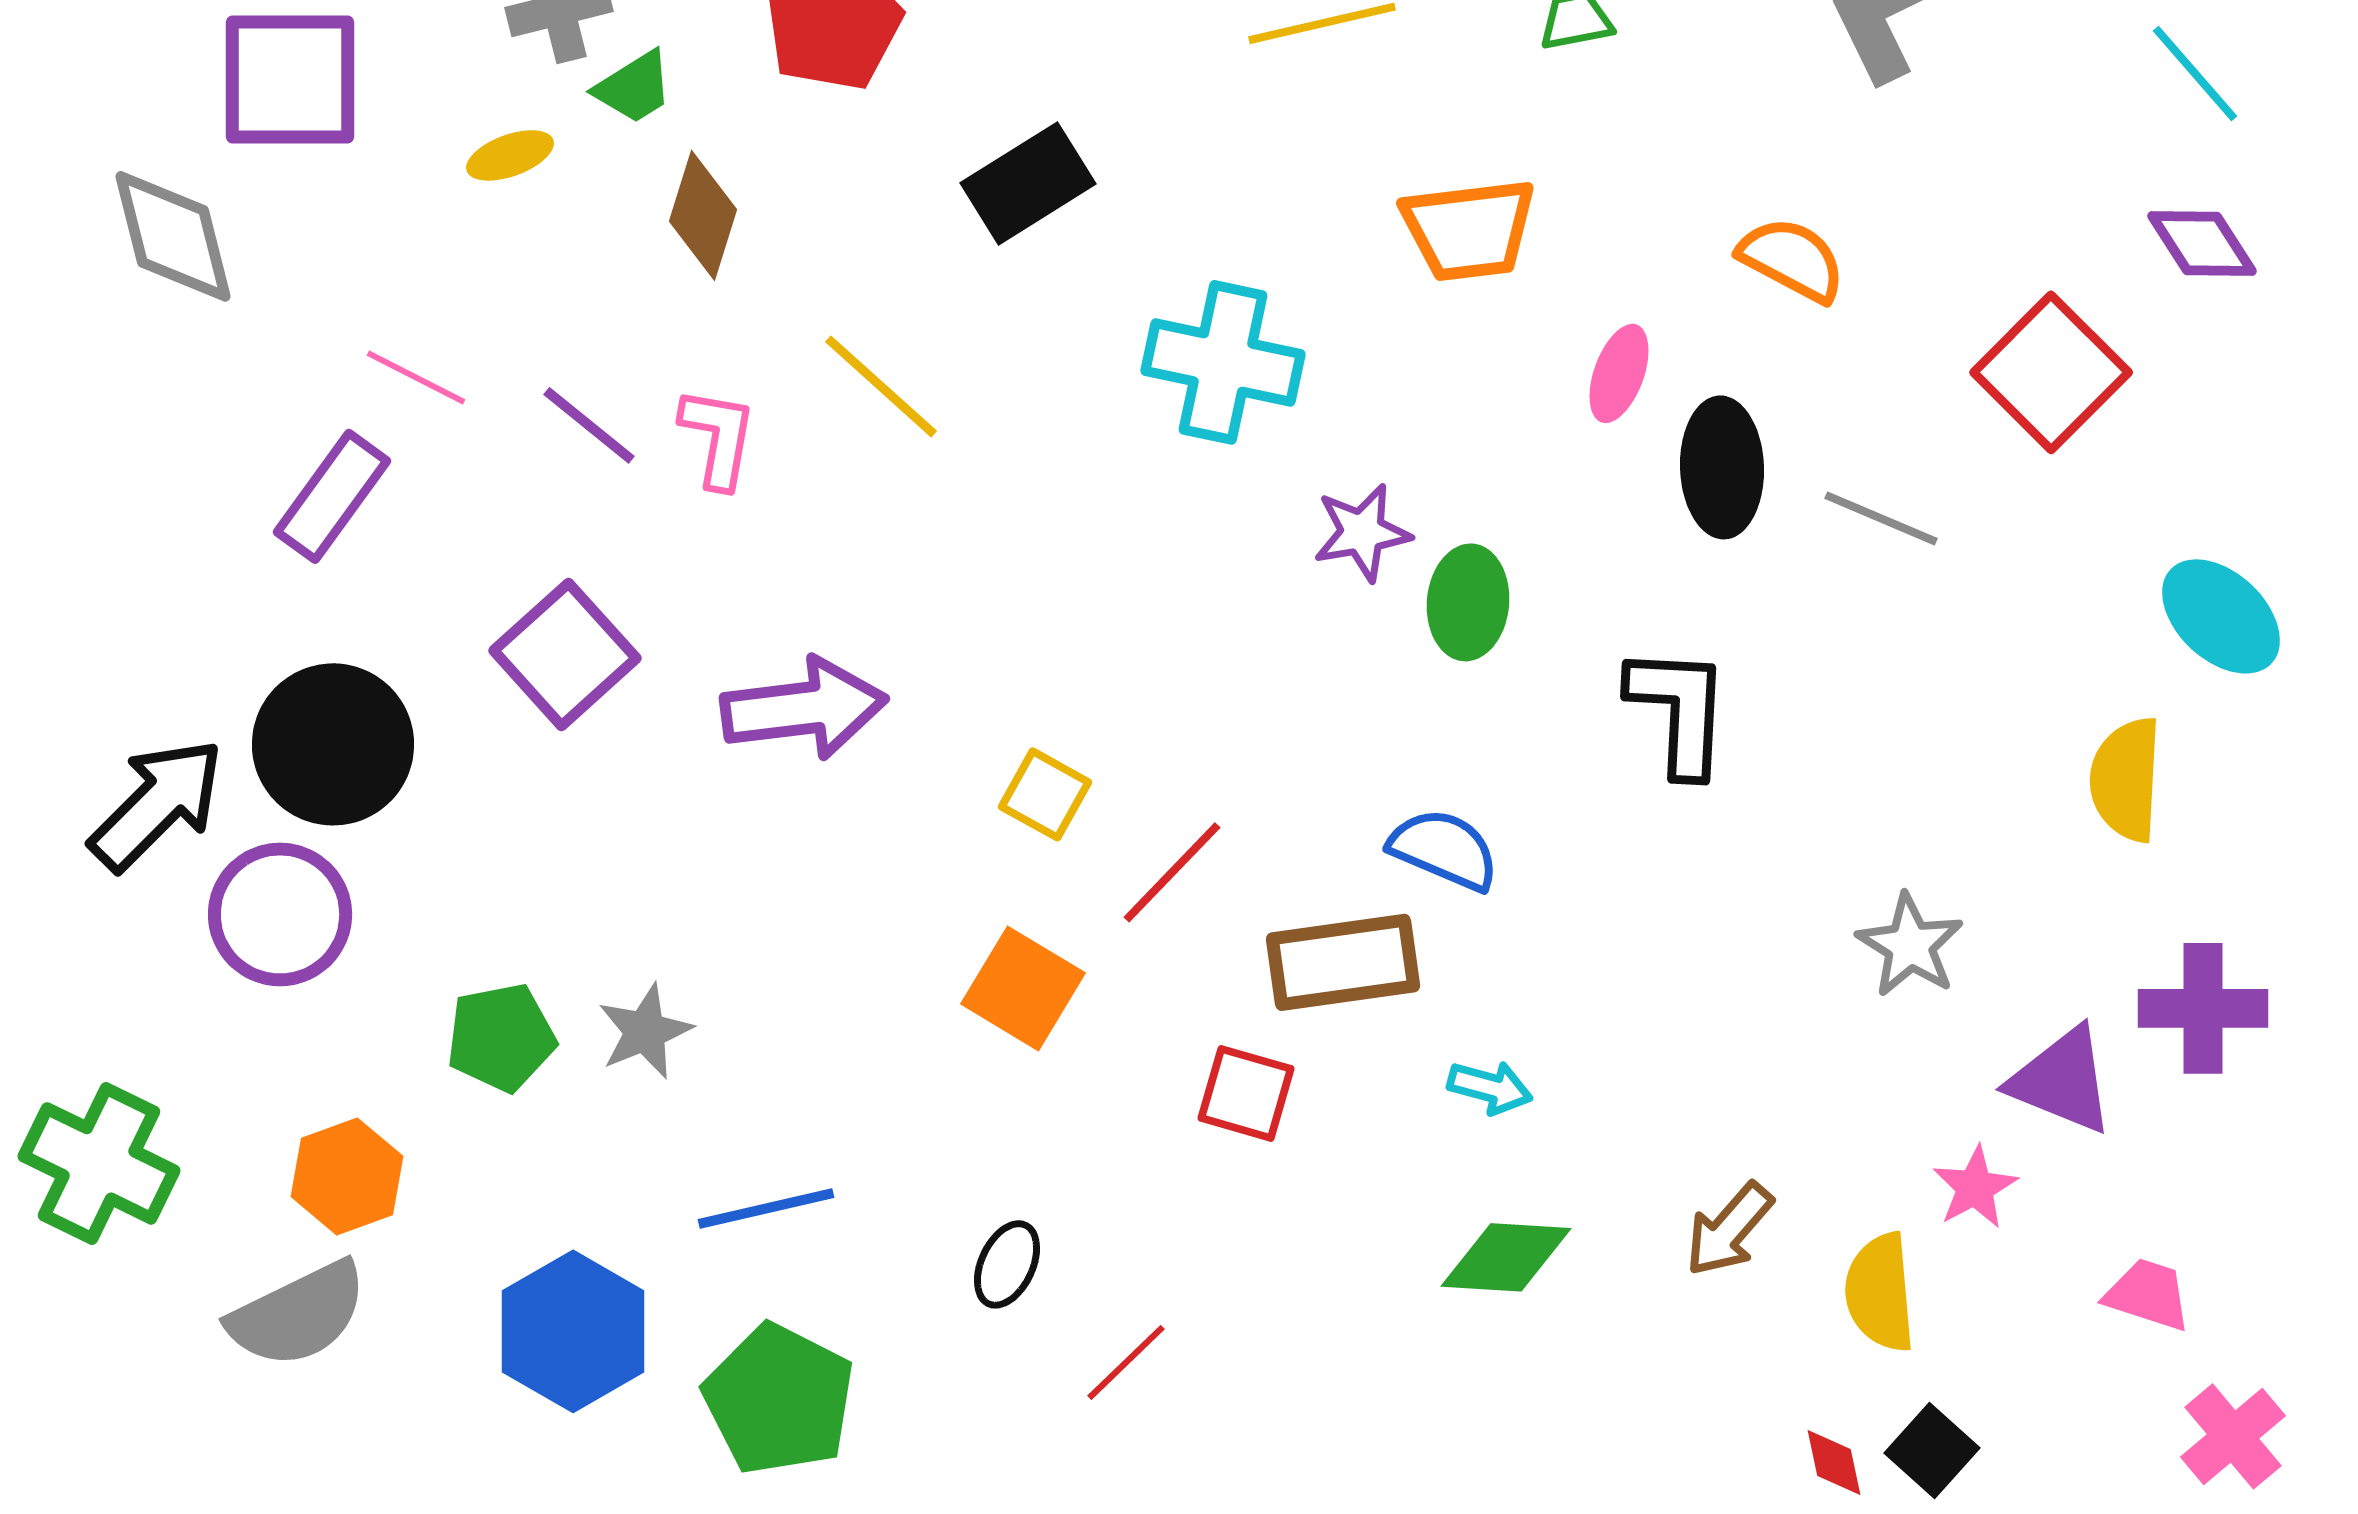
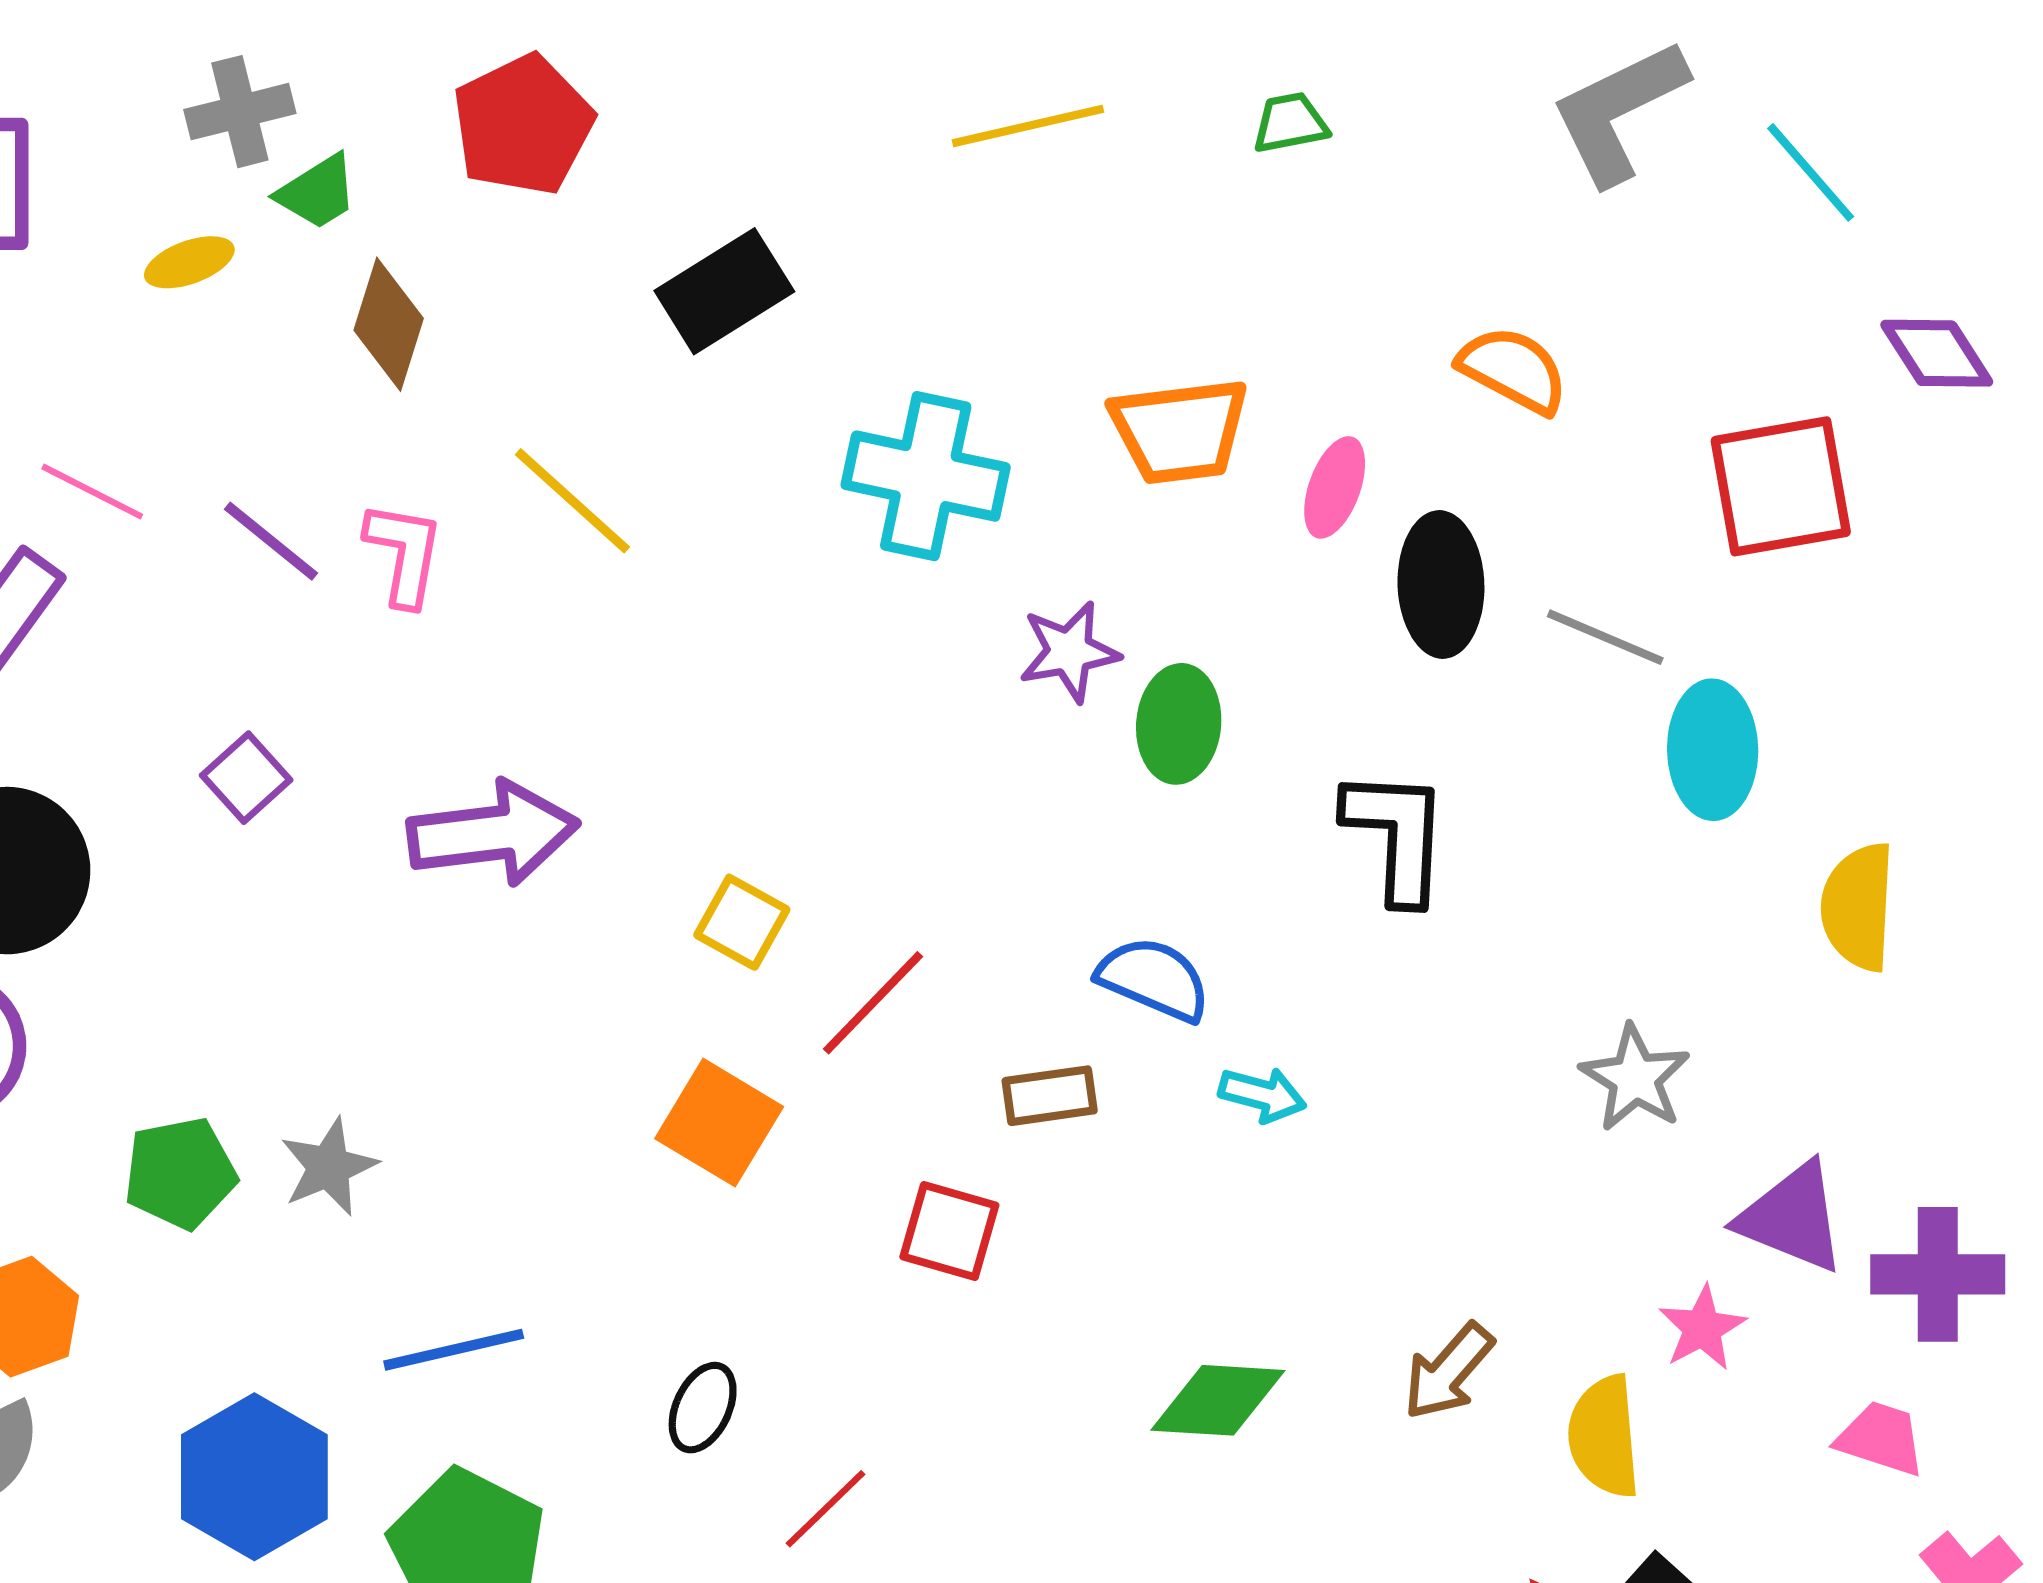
cyan line: (2195, 73) -> (1811, 172), moved
orange trapezoid: (1469, 229) -> (1180, 431), moved
red square: (2051, 372) -> (1781, 486), turned 35
cyan ellipse: (2221, 616) -> (1713, 750), moved, turned 46
purple square: (565, 654) -> (246, 778), size x0.6
brown rectangle: (1343, 962) -> (1050, 1096), size x0.6
purple cross: (2203, 1008) -> (1938, 1274), moved
cyan arrow: (1490, 1087) -> (1262, 1095), moved

